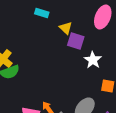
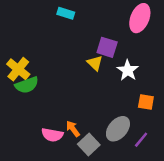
yellow triangle: (66, 28) -> (95, 63), moved

